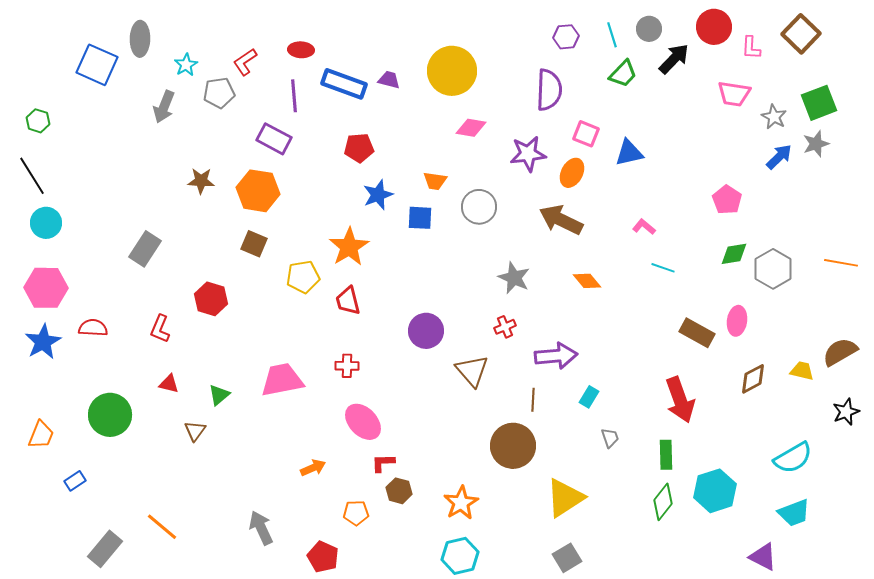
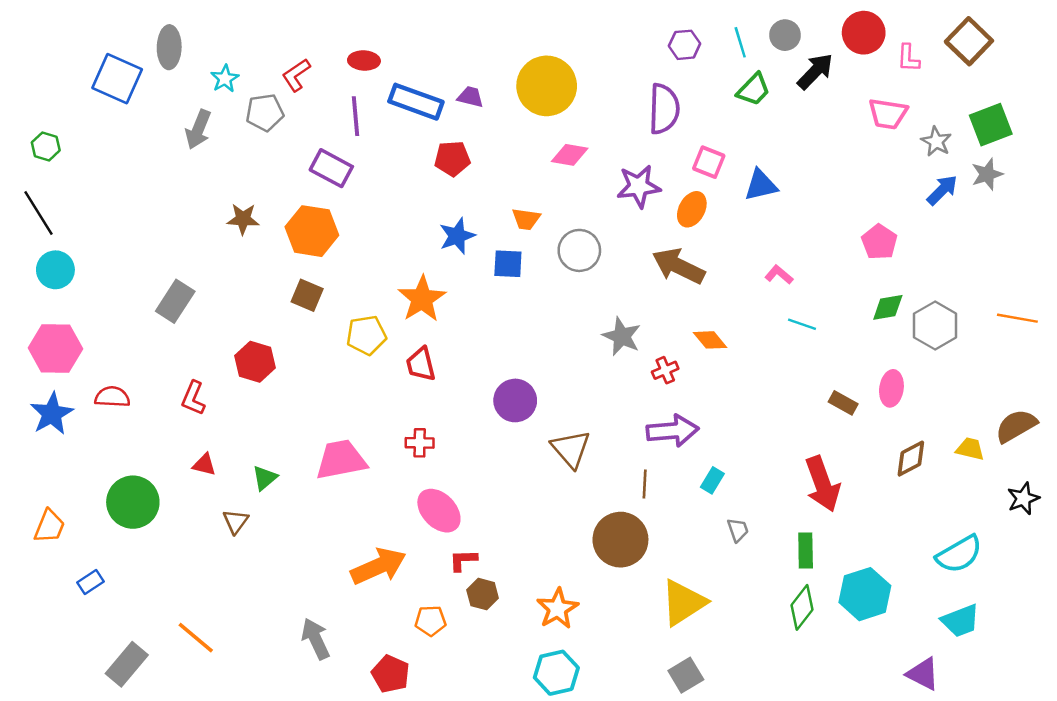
red pentagon: (359, 148) -> (452, 159), moved
red cross: (505, 327) -> (665, 370), moved
brown rectangle: (697, 333) -> (843, 403), size x0.7
orange arrow: (313, 468) -> (378, 566), size x1.8

